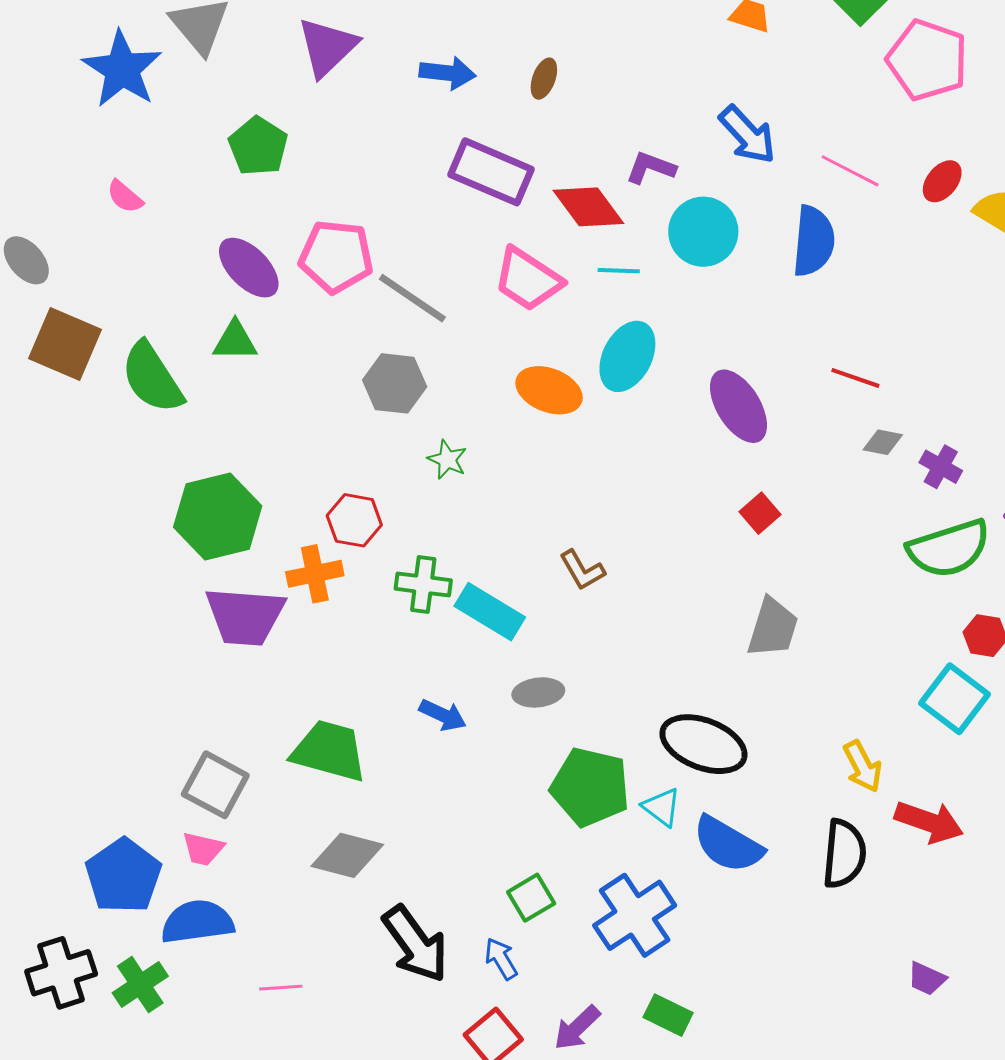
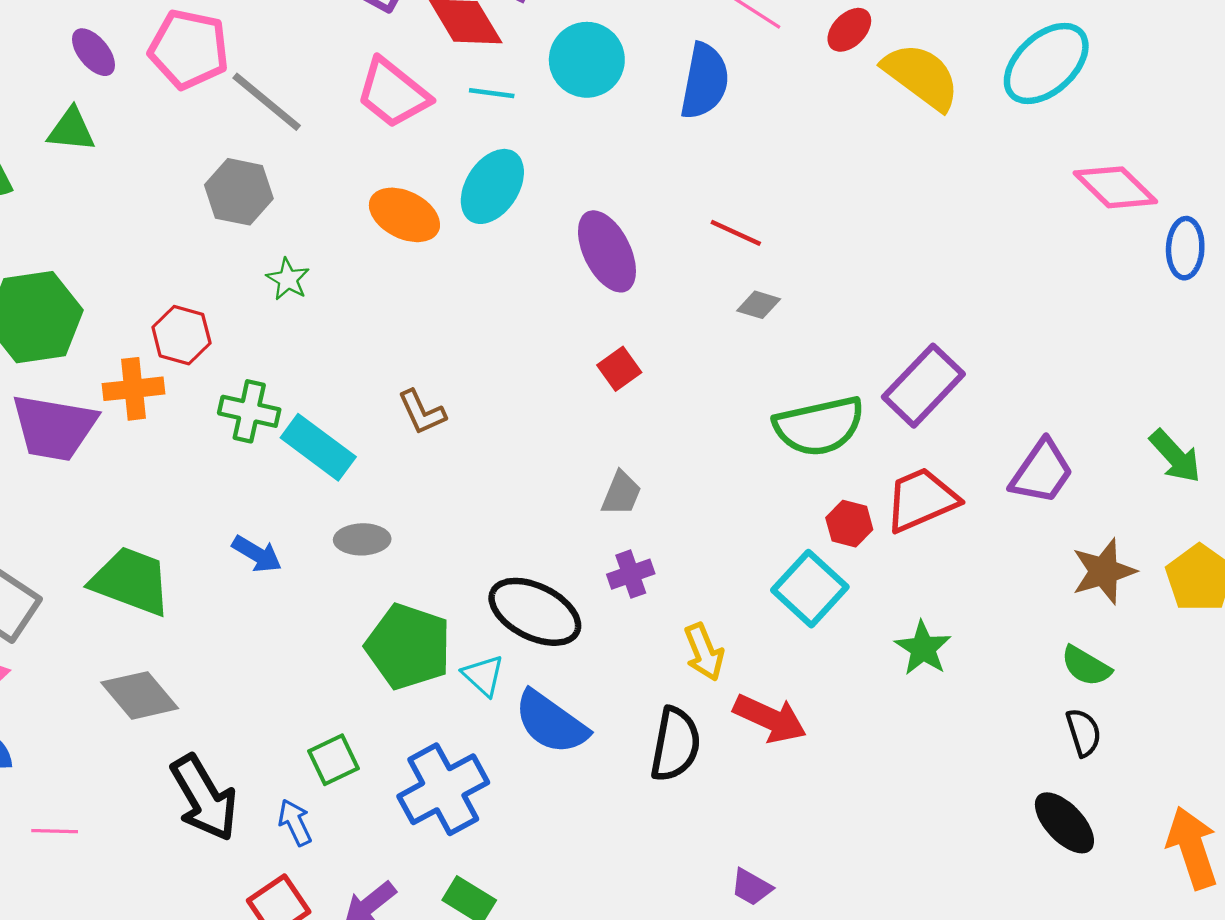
purple ellipse: (249, 268) -> (93, 52), size x0.7
purple cross: (941, 467) -> (631, 574), moved, turned 36
gray trapezoid: (773, 628) -> (621, 493), size x0.7
gray diamond: (347, 855) -> (140, 695), turned 30

